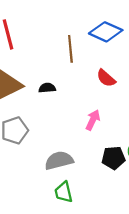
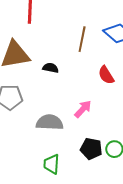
gray semicircle: (59, 161) -> (50, 122), moved
green trapezoid: (64, 192) -> (52, 164), moved

